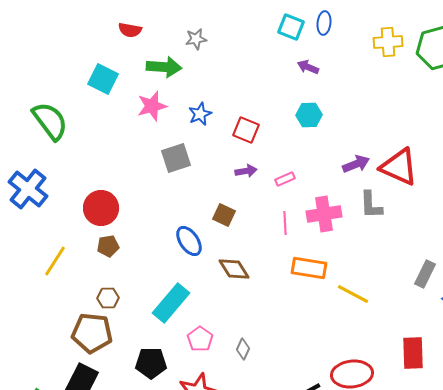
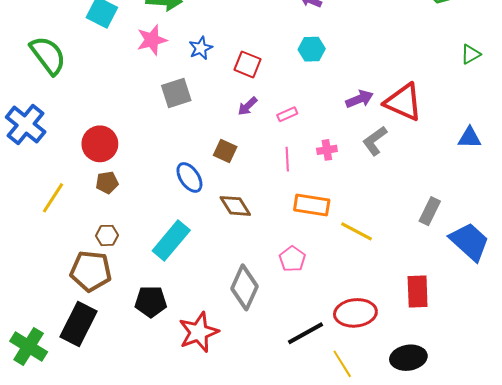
purple arrow: (246, 171) -> (248, 106), turned 145
gray L-shape: (371, 205) -> (375, 141), turned 56
pink cross: (324, 214) -> (327, 150), size x0.6
pink pentagon: (200, 339) -> (292, 259), moved
gray diamond: (243, 349) -> (244, 287), size x2.0

